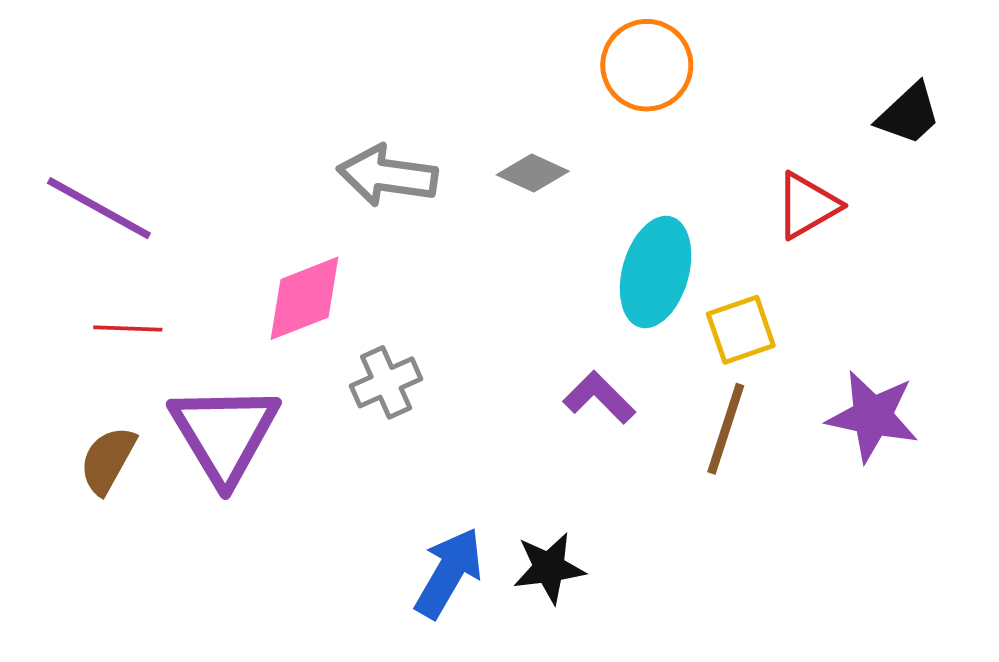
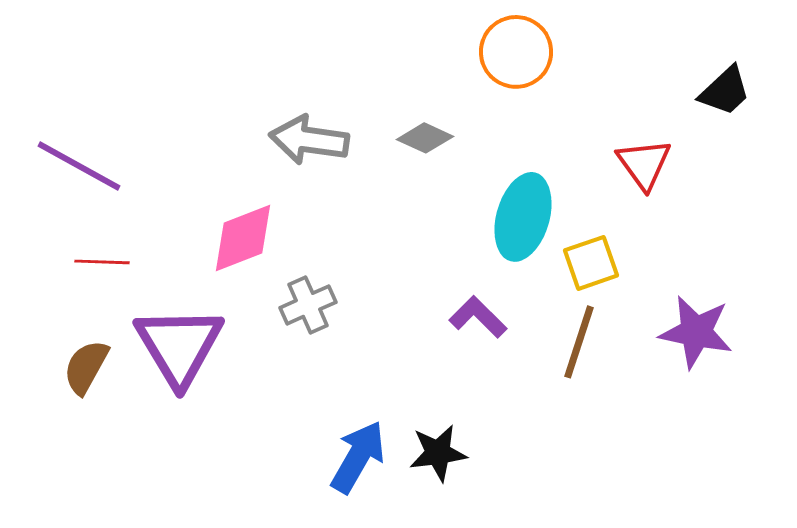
red triangle: (807, 206) -> (644, 164), turned -36

